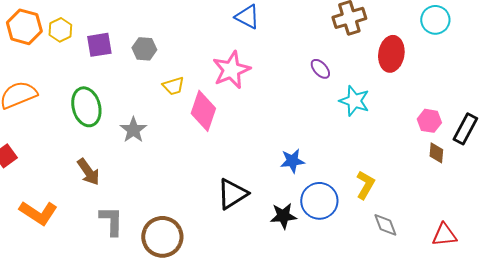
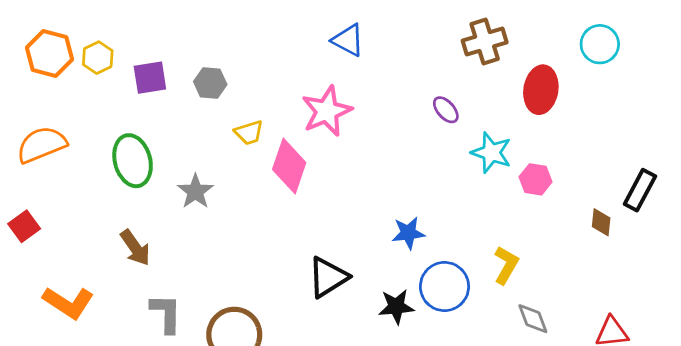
pink hexagon: (429, 121) -> (536, 179), moved

